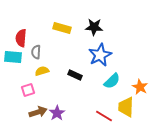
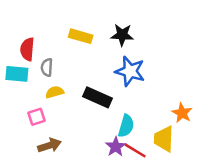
blue star: (100, 55) -> (130, 71), turned -30
black rectangle: (75, 75) -> (98, 97), size x1.5
cyan semicircle: (112, 81) -> (126, 126), moved, turned -30
purple star: (57, 113) -> (116, 147), moved

